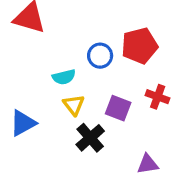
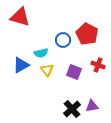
red pentagon: (139, 46) -> (87, 34), turned -30
blue triangle: (23, 123) -> (21, 65), moved
black cross: (90, 138) -> (72, 109), moved

